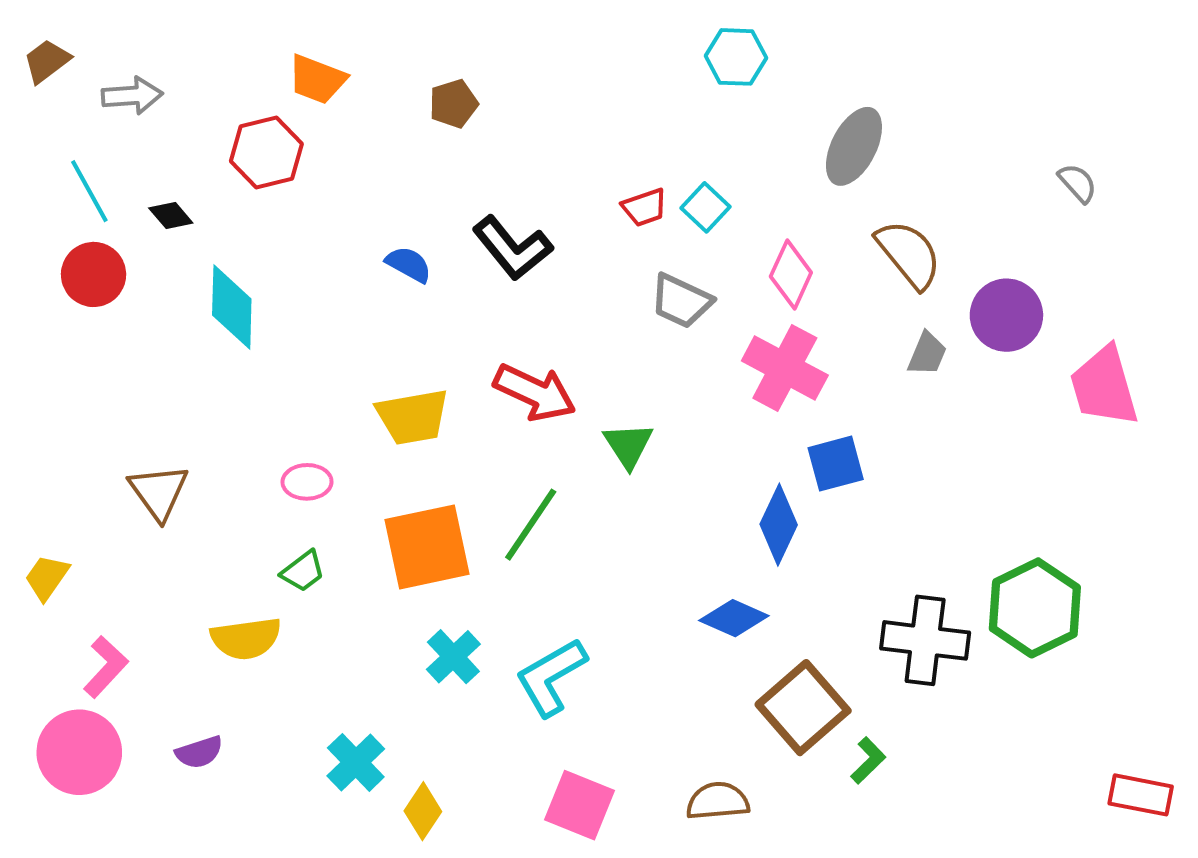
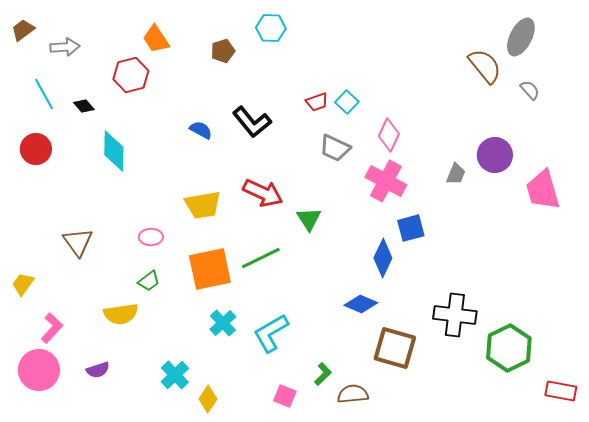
cyan hexagon: (736, 57) -> (271, 28), moved
orange trapezoid: (317, 79) -> (156, 39), turned 36
gray ellipse: (854, 146) -> (521, 37), moved
brown semicircle: (909, 254) -> (485, 66), moved
red circle: (94, 274) -> (36, 149), moved
green line: (531, 525) -> (261, 258), turned 30
green hexagon: (1035, 608) -> (509, 348), moved
brown square: (803, 708) -> (395, 348), turned -33
green L-shape: (868, 760) -> (323, 374), moved
pink square: (579, 805) -> (285, 396), size x0.7

